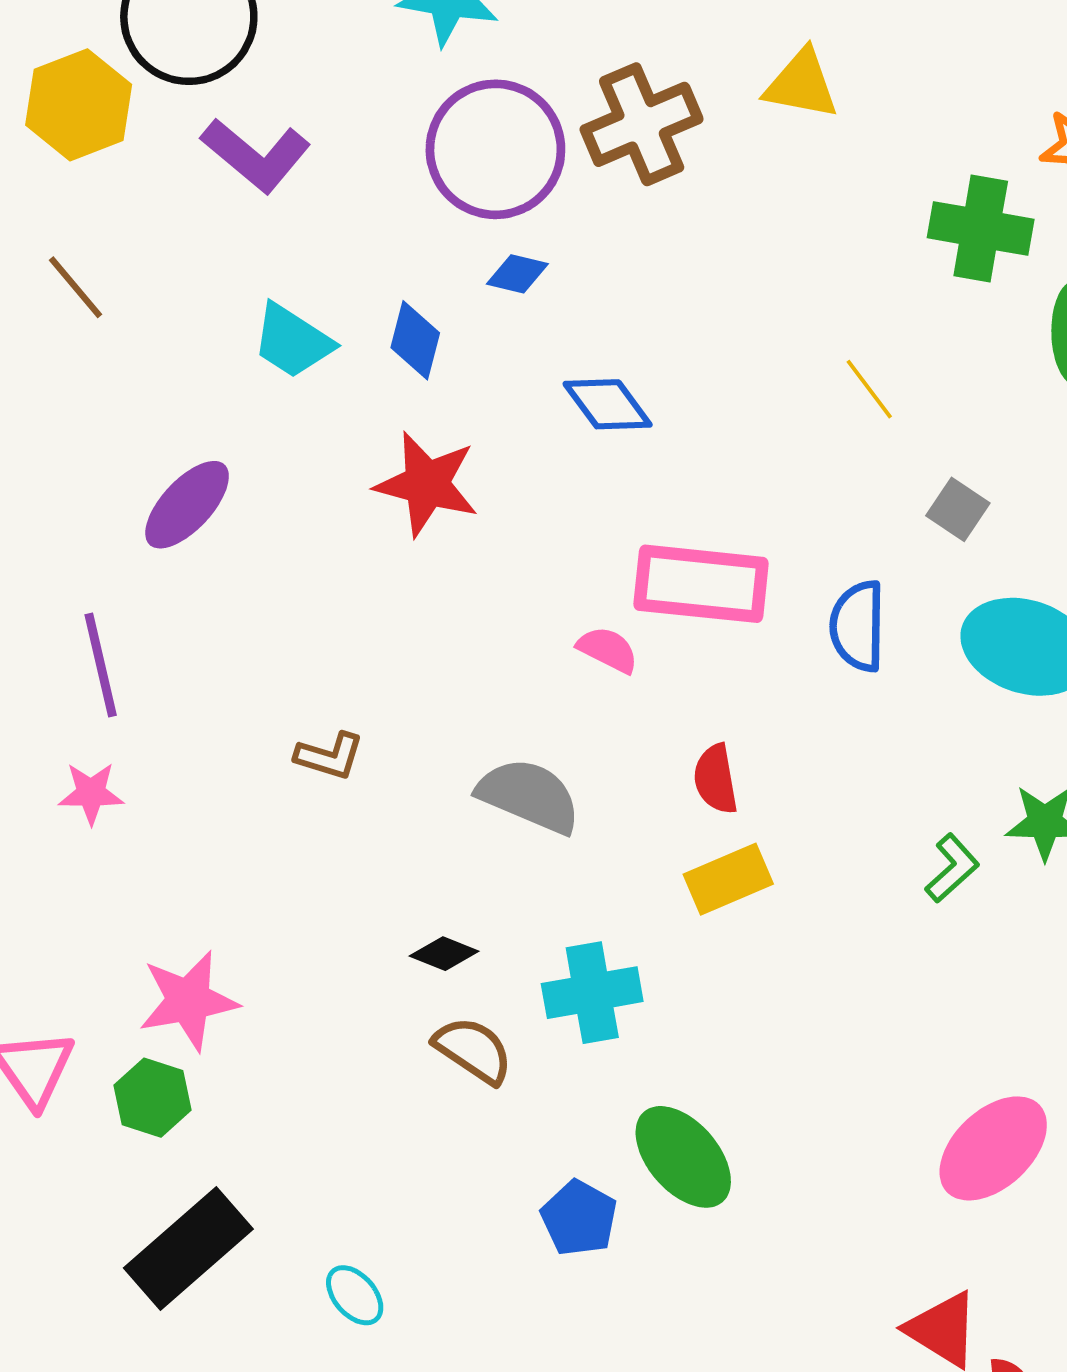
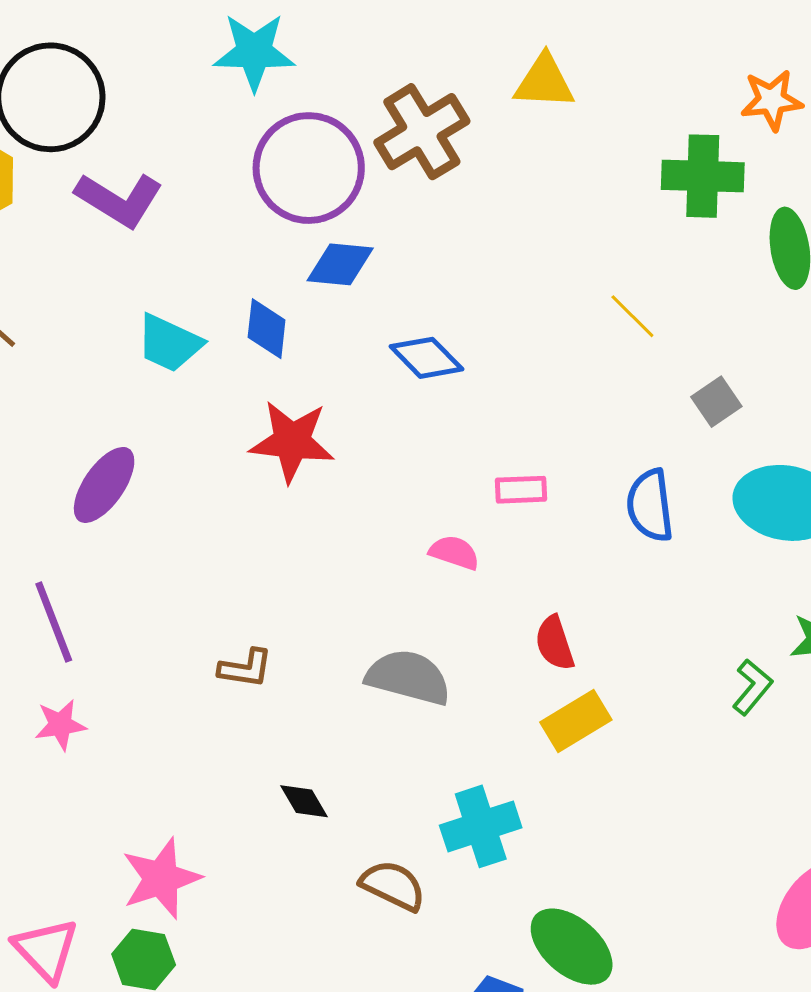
blue diamond: (517, 274) -> (340, 264), size x1.4
gray square: (958, 509) -> (716, 402), turned 30
pink rectangle: (701, 584) -> (521, 490), size x0.5
black diamond: (444, 954) -> (304, 801), moved, turned 46

